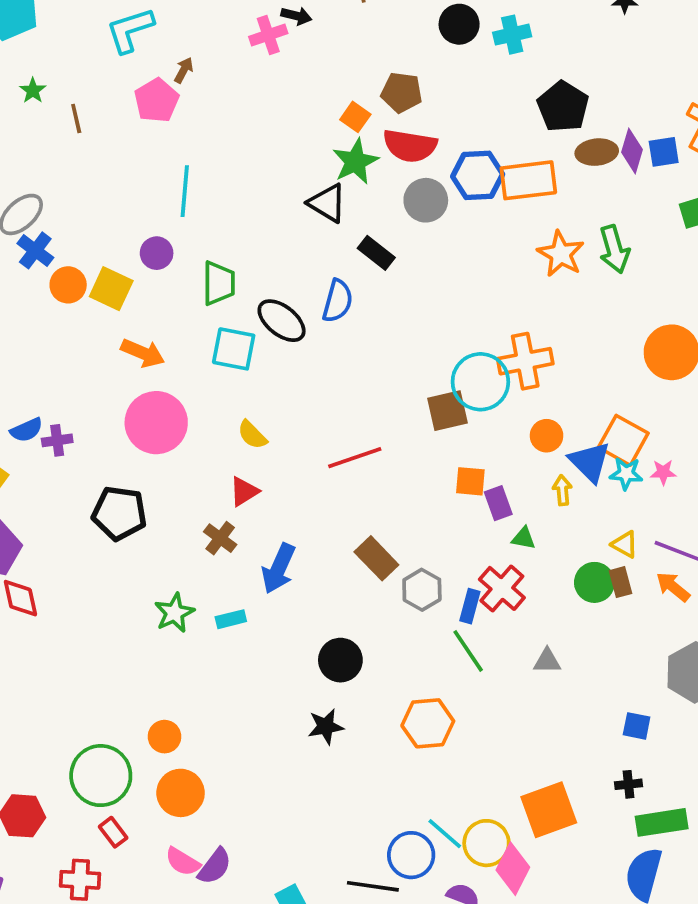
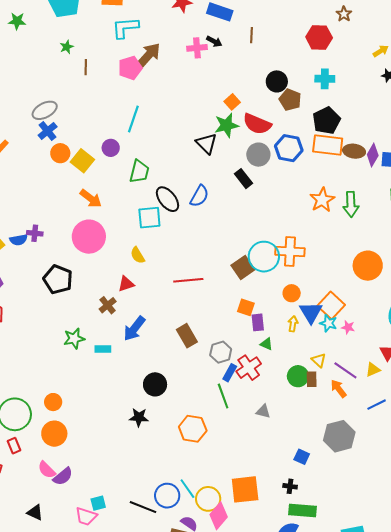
black circle: (459, 24) -> (277, 81), moved
brown arrow: (184, 70) -> (148, 56), size x2.0
brown pentagon: (402, 92) -> (290, 100), moved
black pentagon: (563, 107) -> (326, 121), moved
orange rectangle: (528, 180) -> (328, 145), moved
black rectangle: (376, 253) -> (244, 179), moved
cyan square: (234, 349) -> (149, 218), moved, turned -30
brown square: (448, 411) -> (243, 267), turned -35
blue semicircle: (26, 430) -> (19, 240), moved
gray hexagon: (422, 590) -> (221, 352), moved

